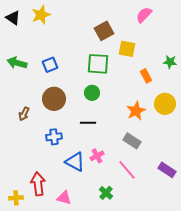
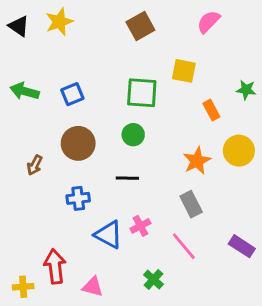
brown square: (104, 31) -> (140, 26), moved
gray rectangle: (132, 141) -> (191, 204), turned 30

